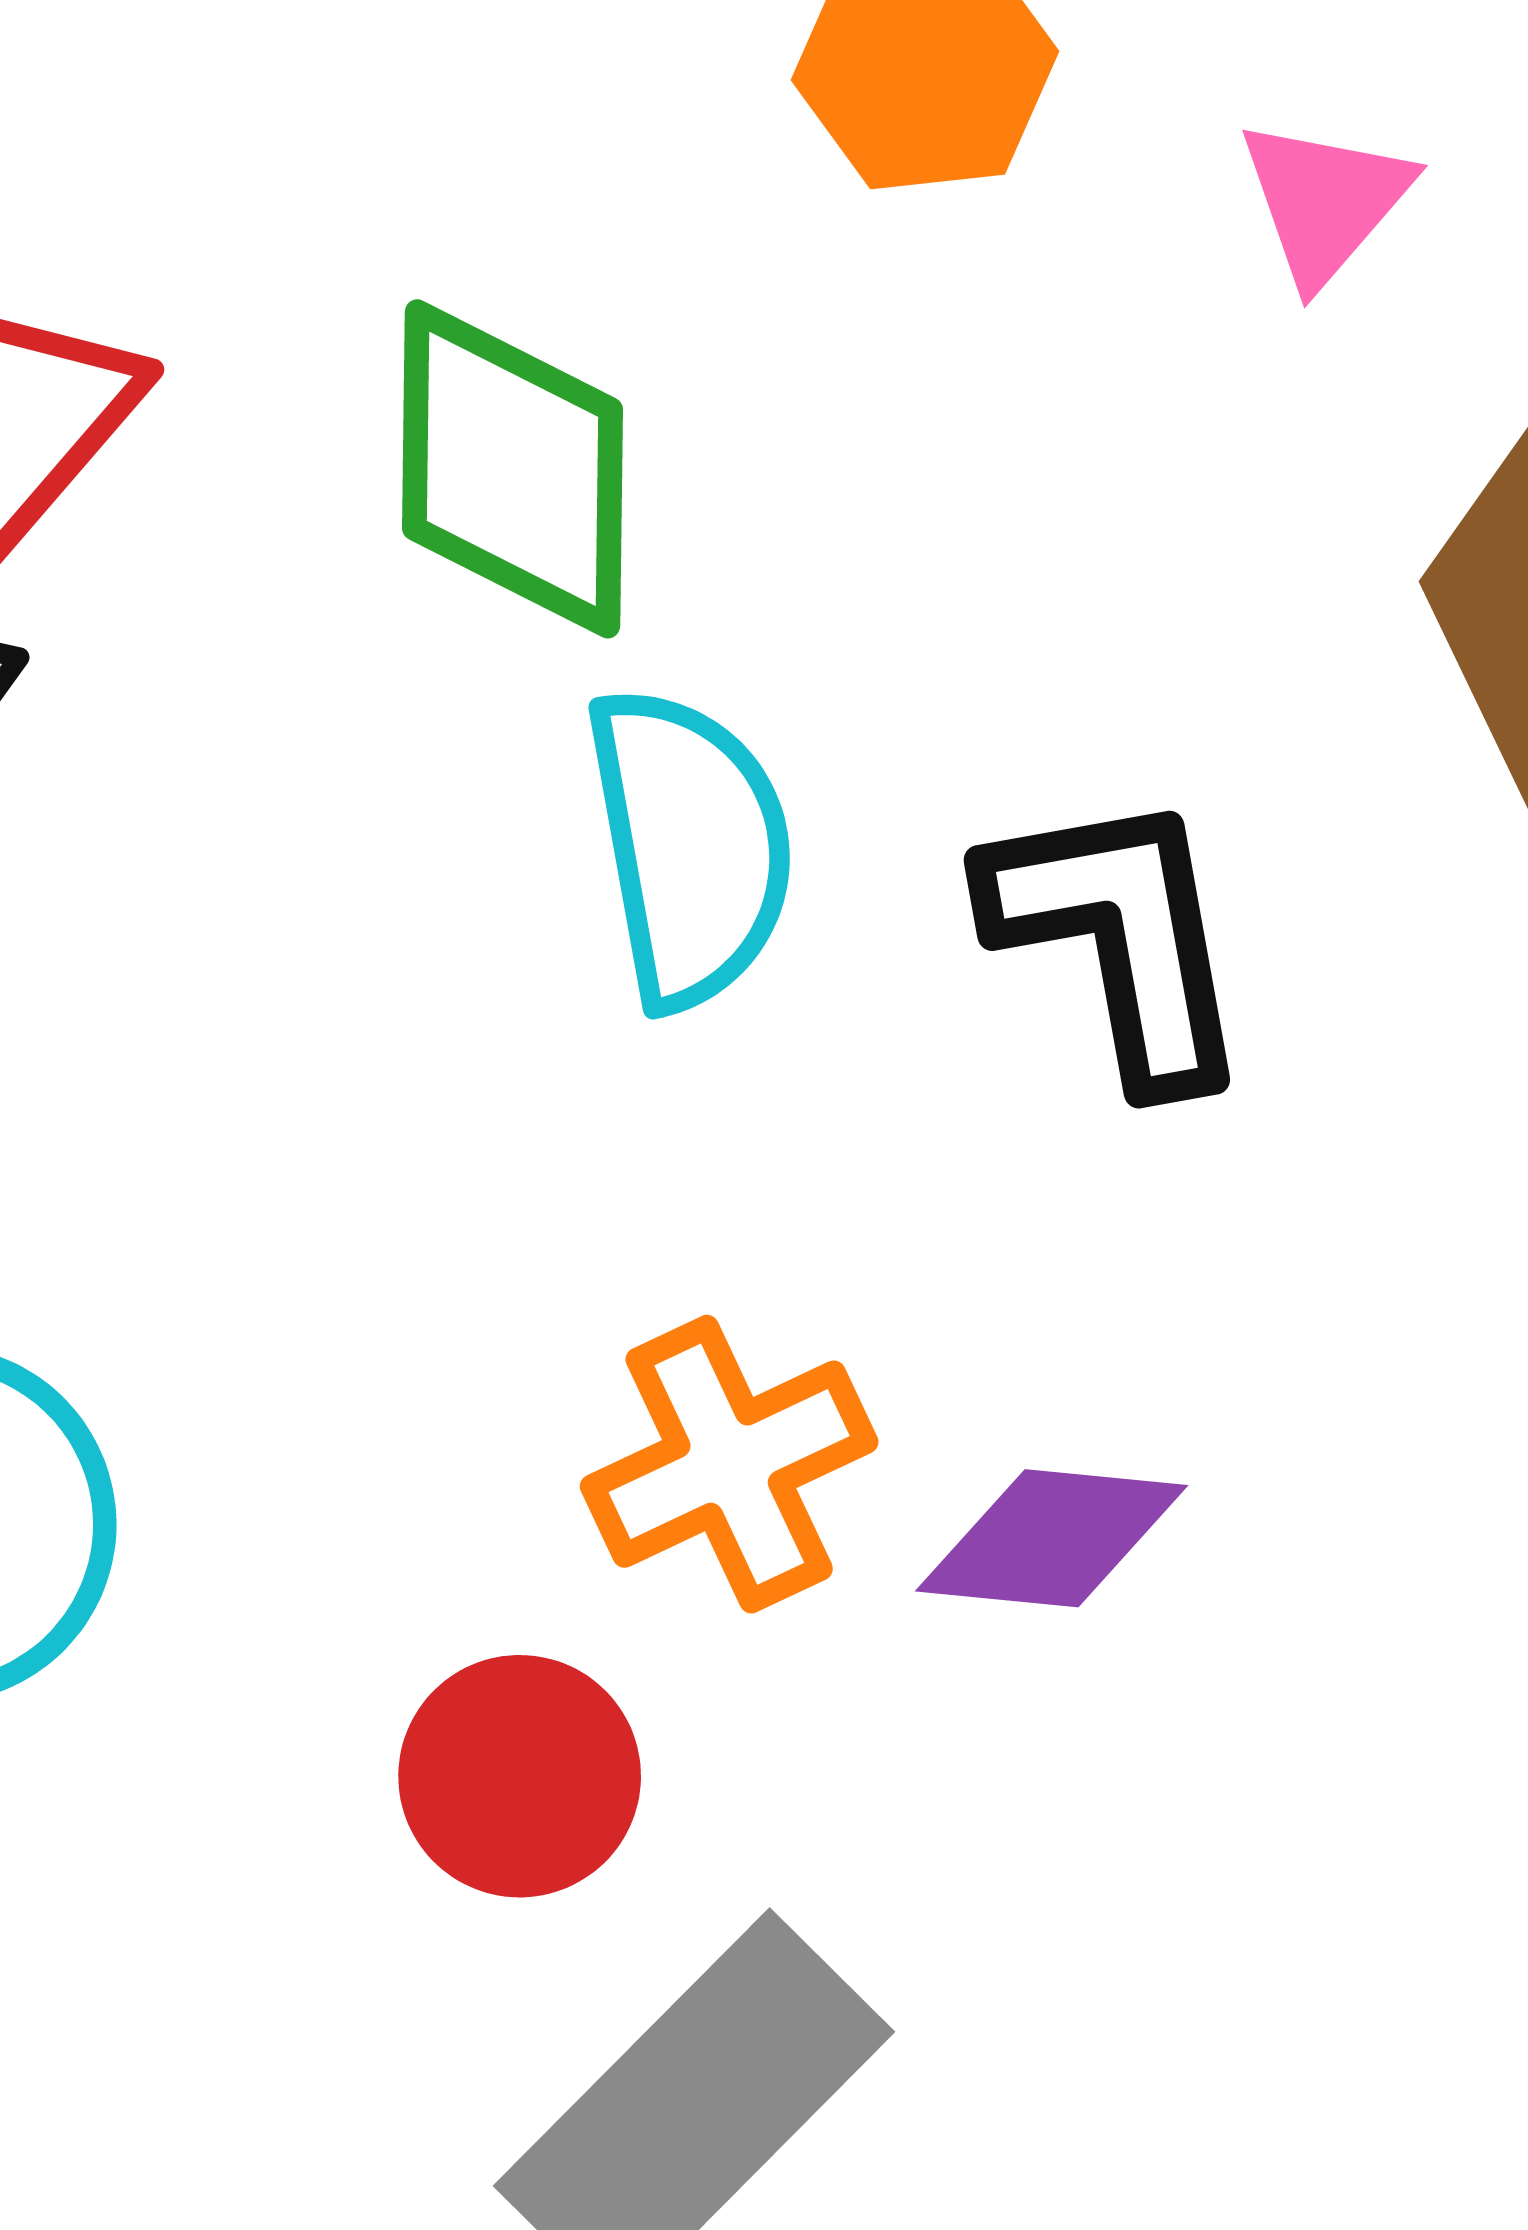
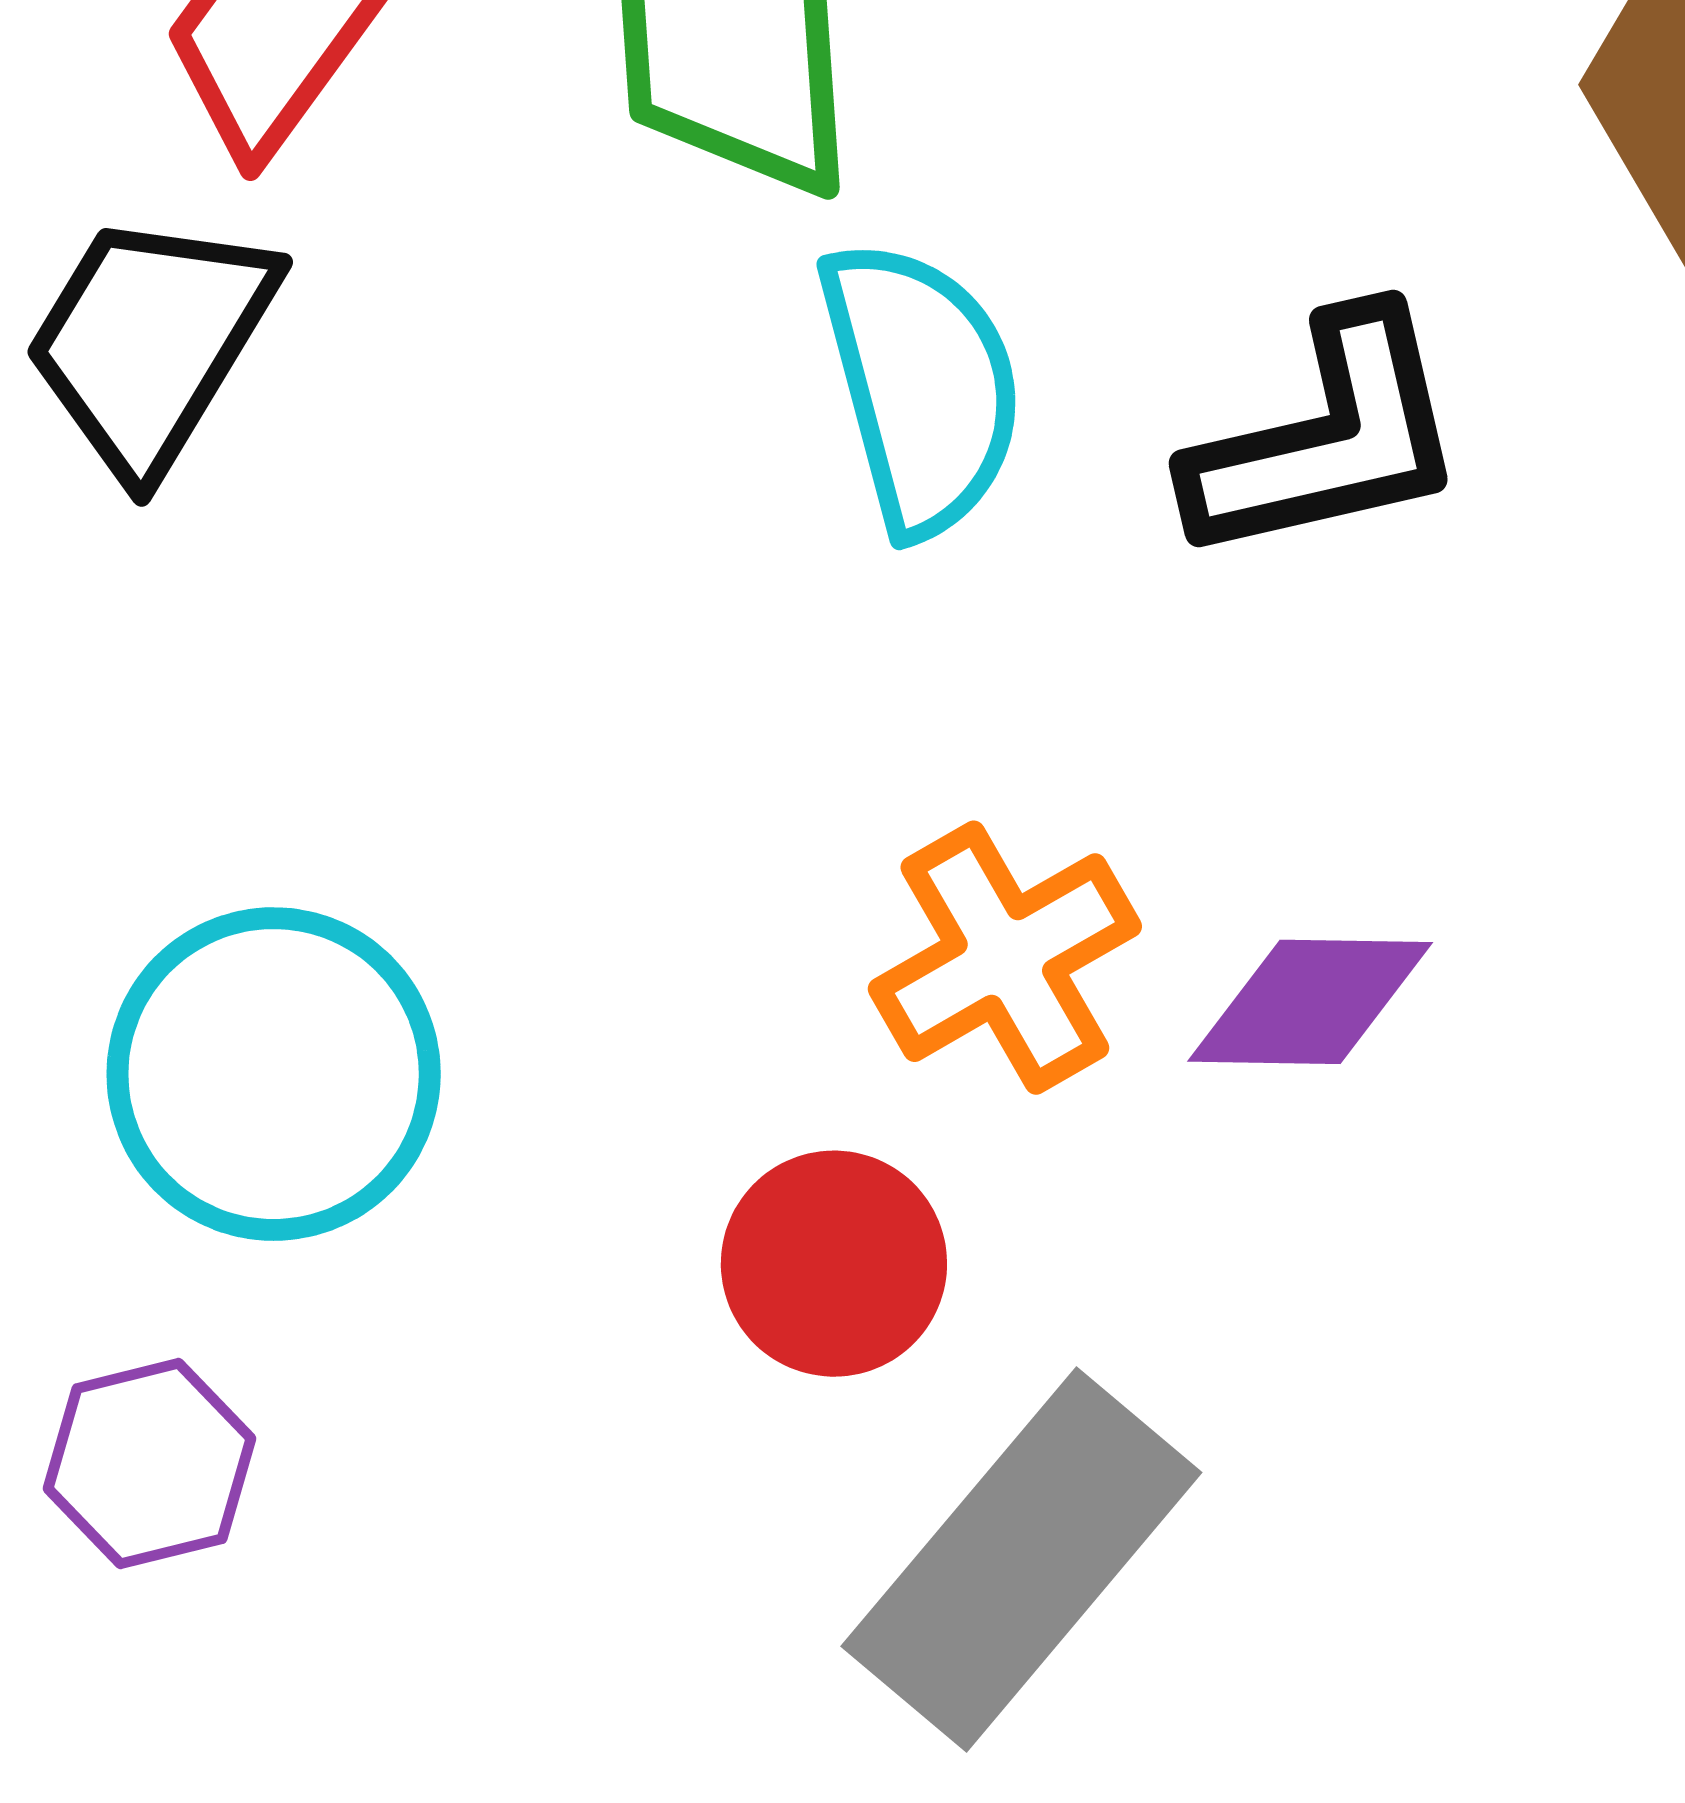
black L-shape: (1119, 937) -> (1327, 438), turned 92

